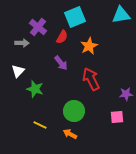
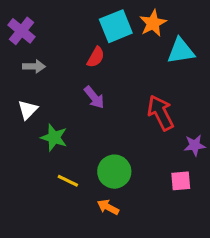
cyan triangle: (121, 15) -> (181, 51), moved
purple cross: (38, 27) -> (22, 31), moved
orange star: (89, 46) -> (153, 23), moved
red arrow: (91, 79) -> (161, 113), moved
yellow line: (40, 125) -> (68, 181), moved

